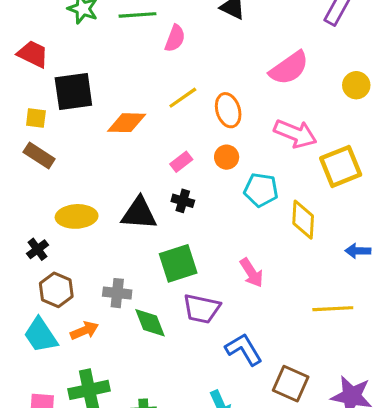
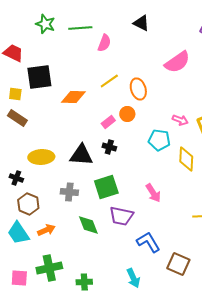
pink arrow: (295, 134) -> (180, 120), moved, size x0.6
orange circle: (227, 157) -> (127, 114), moved
black cross: (38, 249) -> (16, 178), turned -32
gray cross: (117, 293) -> (69, 192), moved

